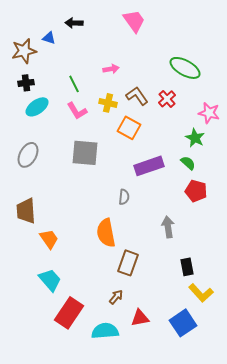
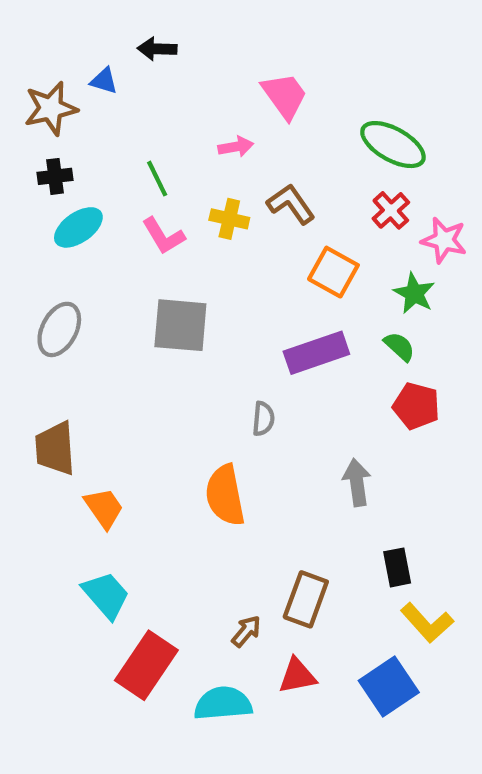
pink trapezoid: (134, 21) -> (285, 96), moved
red cross: (167, 99) -> (391, 210), moved
orange square: (129, 128) -> (333, 272), moved
brown rectangle: (128, 263) -> (306, 599), moved

